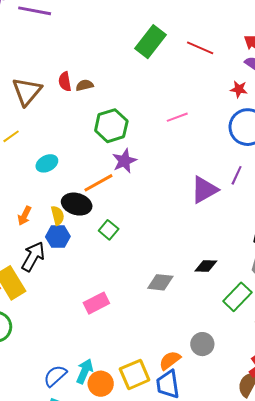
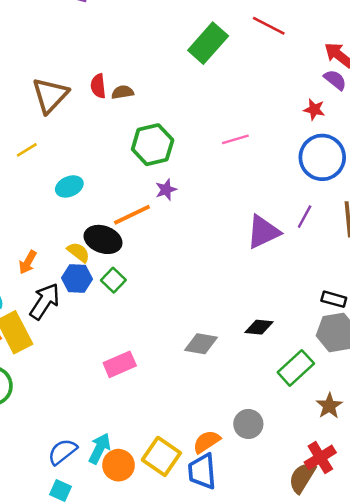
red line: (200, 48) -> (269, 26), moved
purple star: (124, 161) -> (166, 190), size x0.7
yellow semicircle: (58, 215) -> (78, 252), turned -42
orange arrow: (24, 216) -> (28, 262), moved
green square: (109, 230) -> (113, 280), moved
yellow square: (135, 374) -> (161, 456), turned -36

